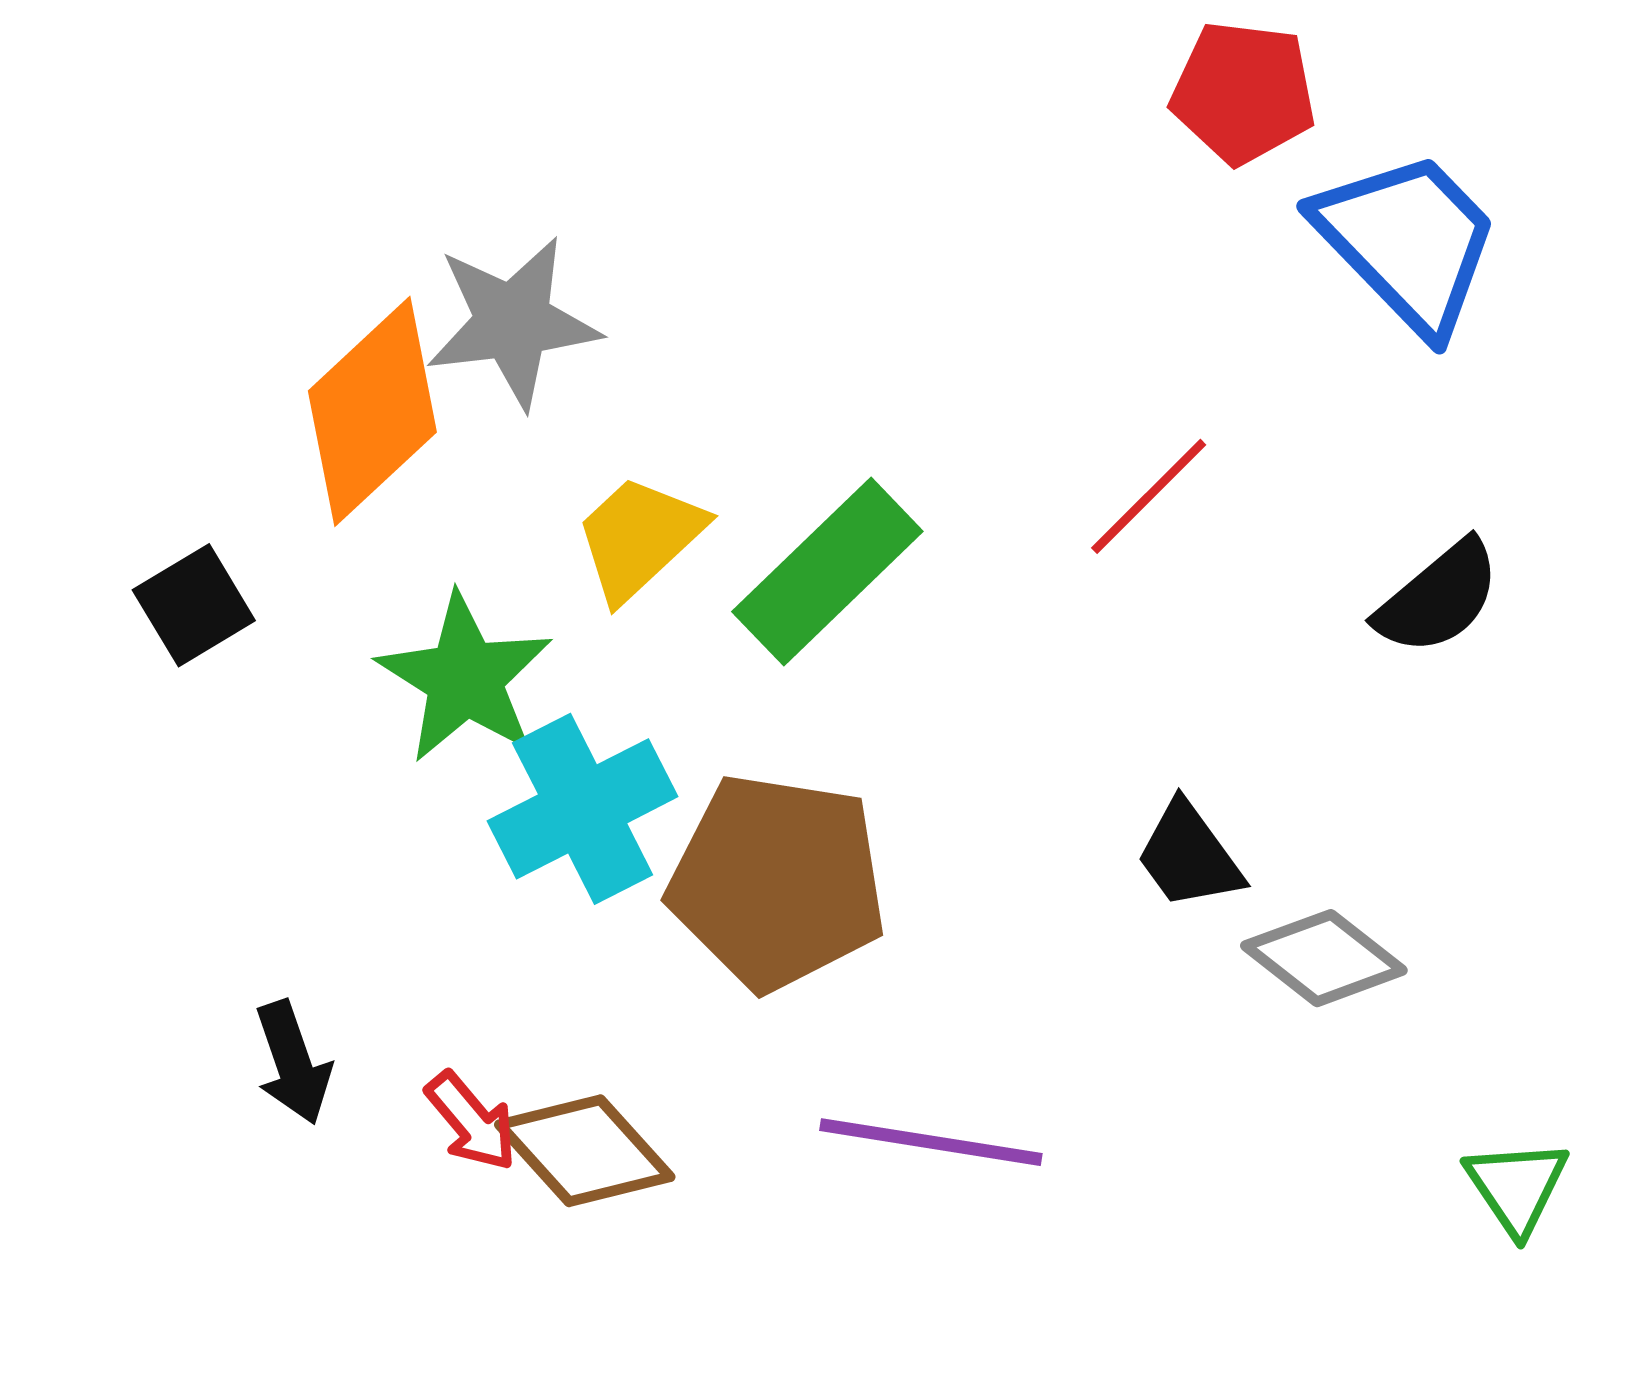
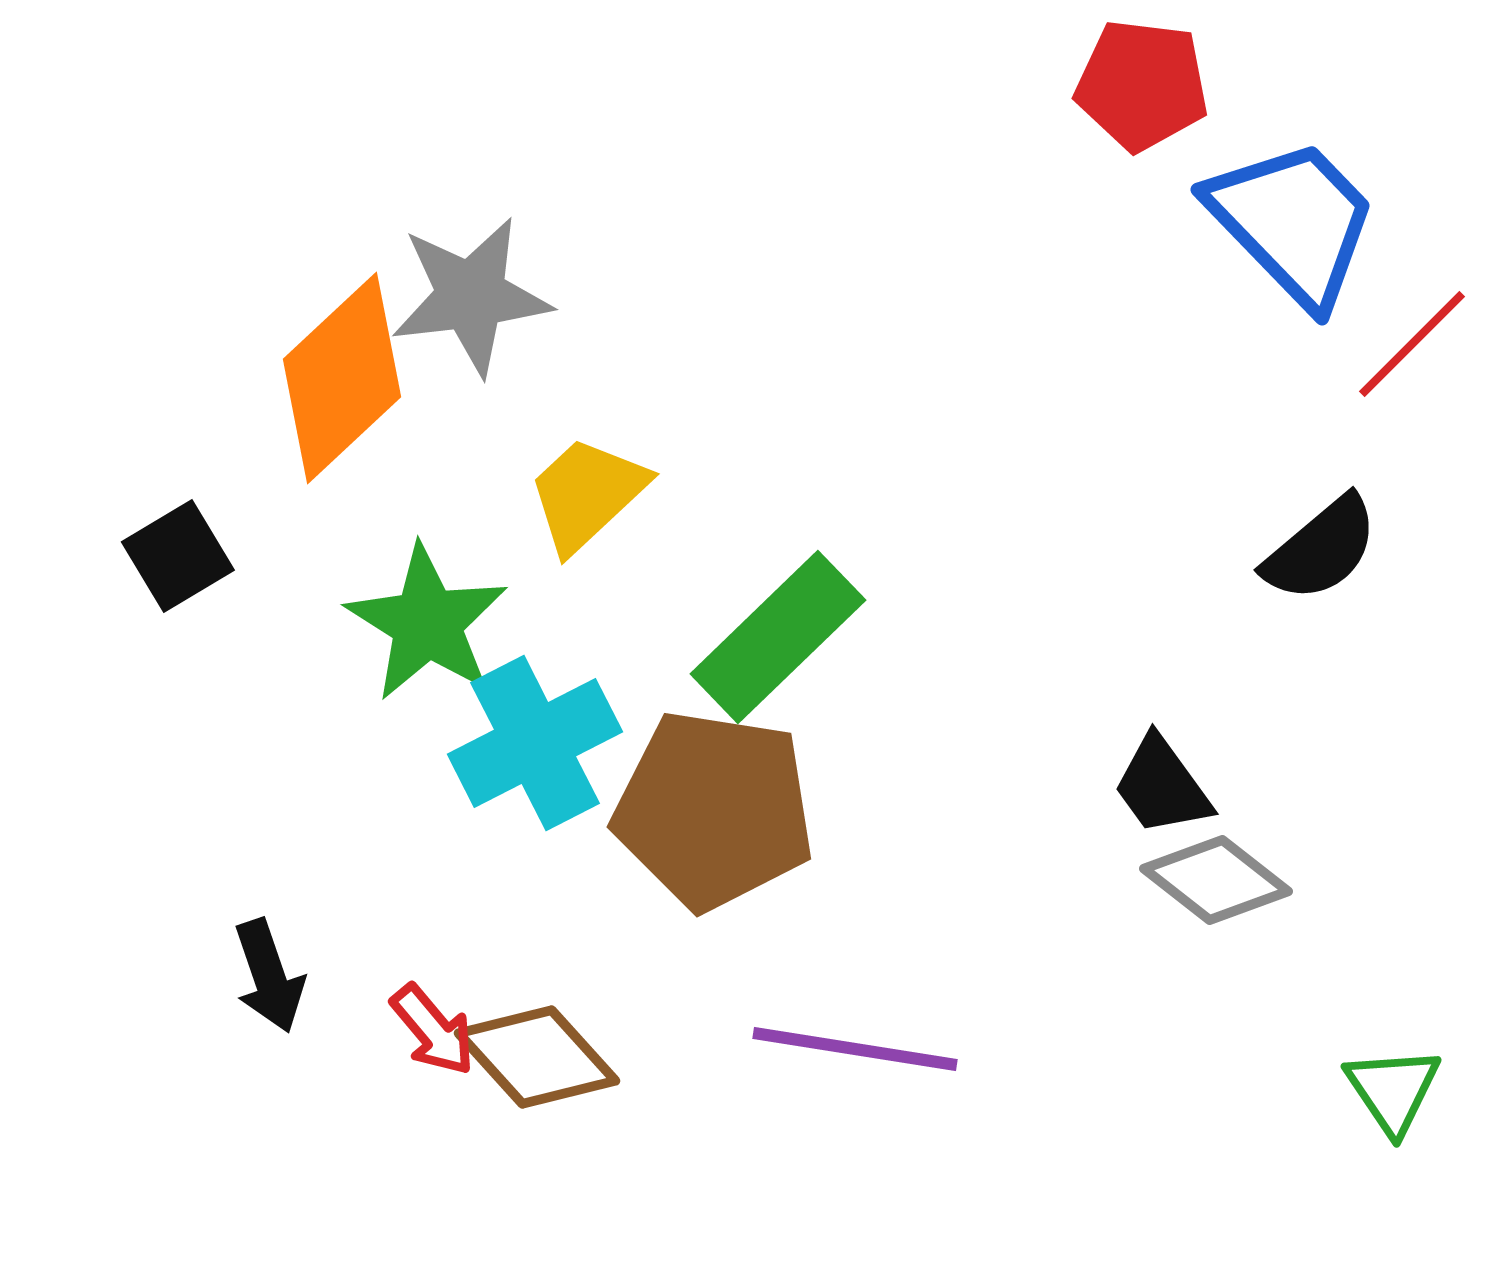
red line: (1149, 496) -> (1412, 344), moved
green rectangle: (827, 572) -> (778, 637), moved
black trapezoid: (1189, 856) -> (1162, 786), moved

